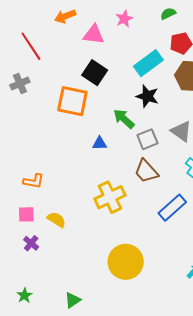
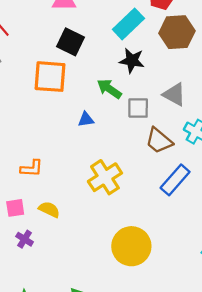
gray square: (147, 139) -> (138, 108), turned 30
brown trapezoid: (146, 171) -> (159, 141), moved
orange L-shape: (33, 181) -> (32, 168), moved

